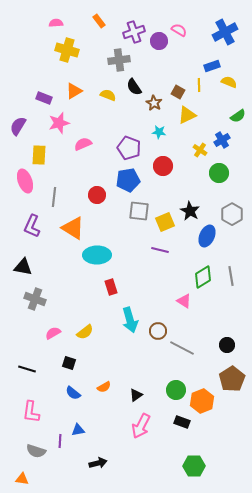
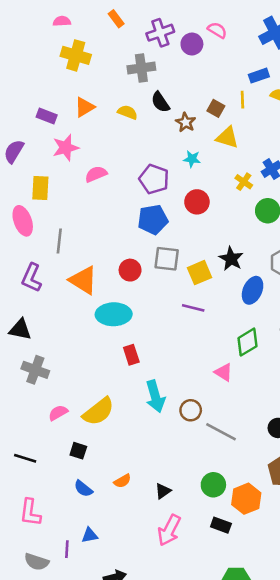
yellow triangle: (187, 115) -> (227, 137), turned 42
red circle: (97, 195) -> (130, 270), moved
yellow semicircle: (85, 332) -> (98, 412), size x1.5

